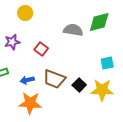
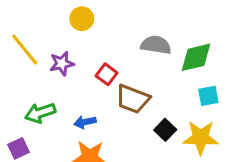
green diamond: (99, 22) -> (196, 57), moved
brown trapezoid: (54, 79) -> (133, 99), moved

